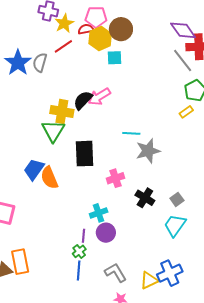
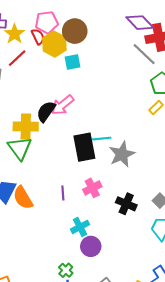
red semicircle: (86, 29) -> (38, 37), turned 84
black rectangle: (84, 154) -> (84, 147), moved
purple line: (84, 236) -> (63, 193), moved

